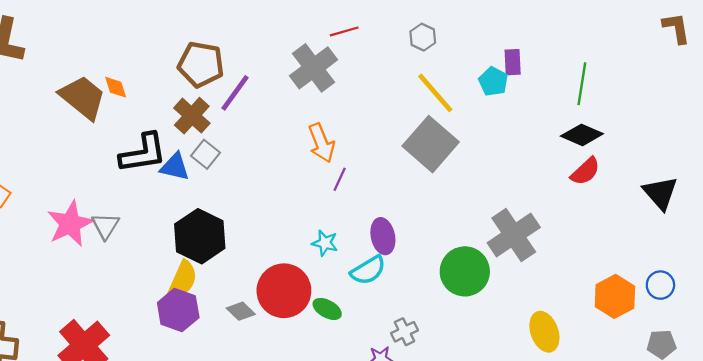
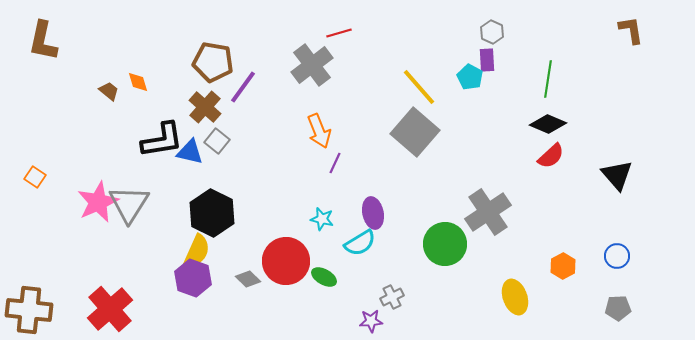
gray hexagon: (423, 37) -> (492, 32), moved
brown trapezoid: (83, 97) -> (109, 91), size x0.5
gray triangle: (105, 226) -> (129, 204), size x1.6
orange hexagon: (615, 296) -> (563, 266), moved, size x0.7

